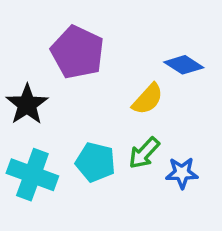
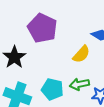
green arrow: (144, 153) -> (79, 84), turned 36

